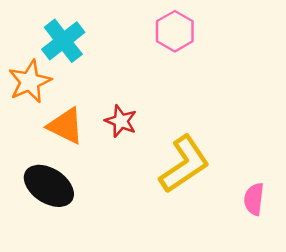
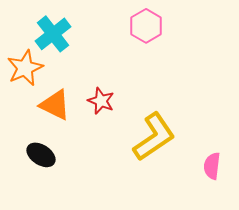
black ellipse: (49, 186) -> (41, 155), size x0.7

